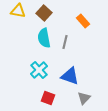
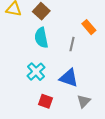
orange rectangle: (83, 21) -> (89, 27), moved
gray line: (65, 42) -> (72, 44), moved

